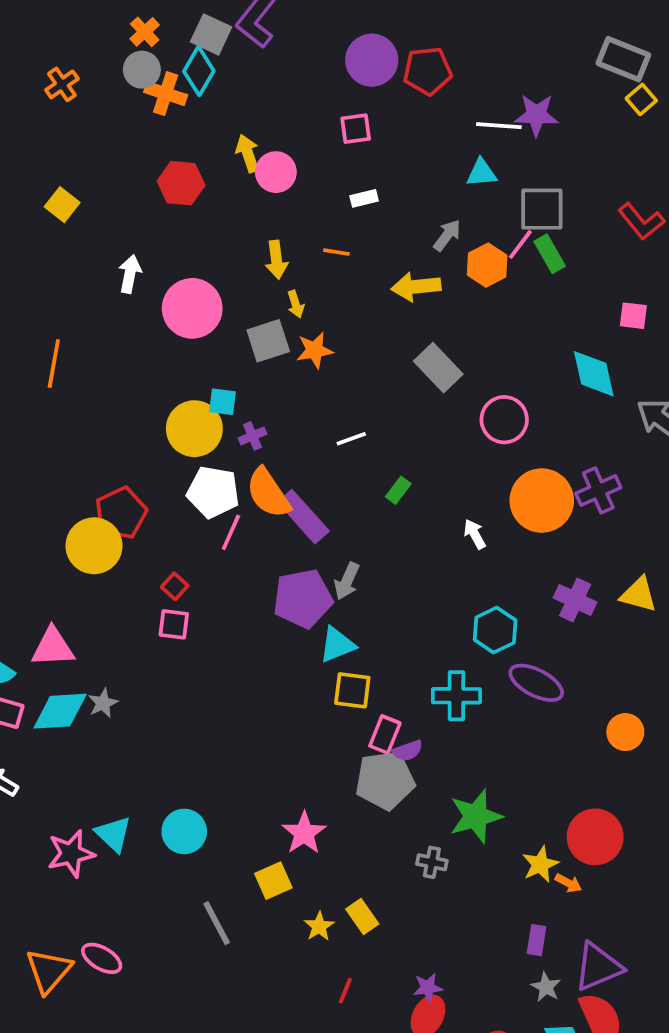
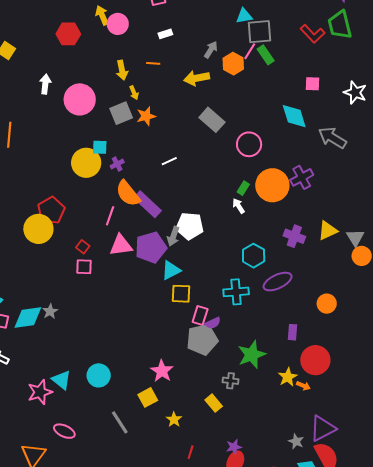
cyan triangle: (482, 173) -> (244, 16), moved
green rectangle: (398, 490) -> (243, 188), moved
white pentagon: (213, 492) -> (190, 226), moved
yellow triangle: (639, 595) -> (328, 231), turned -35
pink triangle: (53, 647) -> (121, 245), moved
purple ellipse: (536, 683) -> (278, 282), turned -48
yellow rectangle: (362, 916) -> (214, 403), moved
purple rectangle: (537, 940) -> (293, 332), moved
pink ellipse: (102, 958) -> (64, 431), moved

